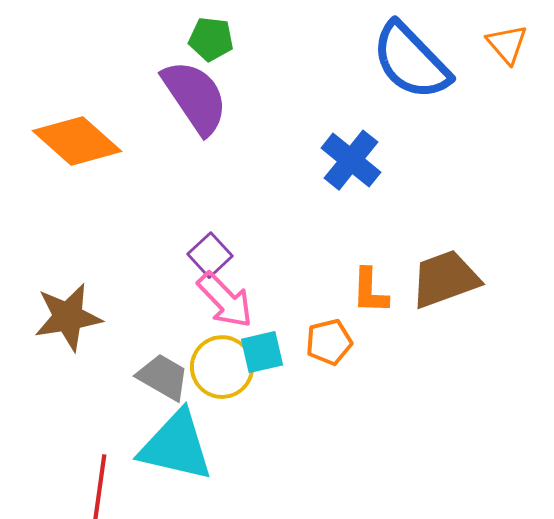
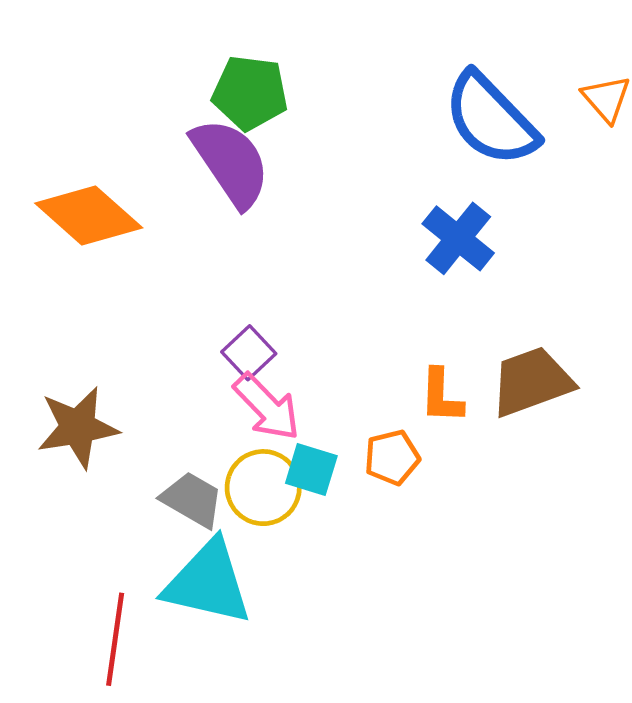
green pentagon: (211, 39) -> (250, 93), size x1.4
blue cross: (351, 160) -> (458, 238), moved
cyan square: (262, 352) -> (311, 469), turned 30

